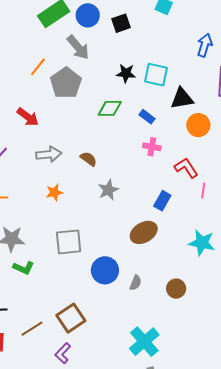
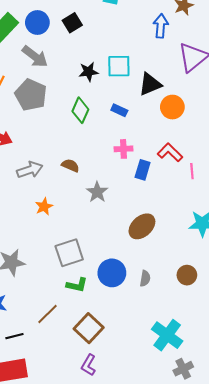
green diamond: (110, 108) -> (80, 110), turned -55
pink cross: (152, 147) -> (123, 149), moved
blue rectangle: (162, 201) -> (143, 170), moved
green L-shape: (23, 268) -> (77, 285), moved
brown line: (32, 329) -> (47, 314), moved

